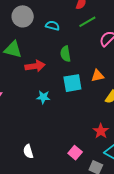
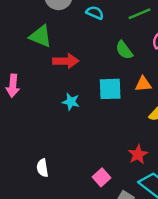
green semicircle: (65, 54) -> (124, 50), moved, turned -35

